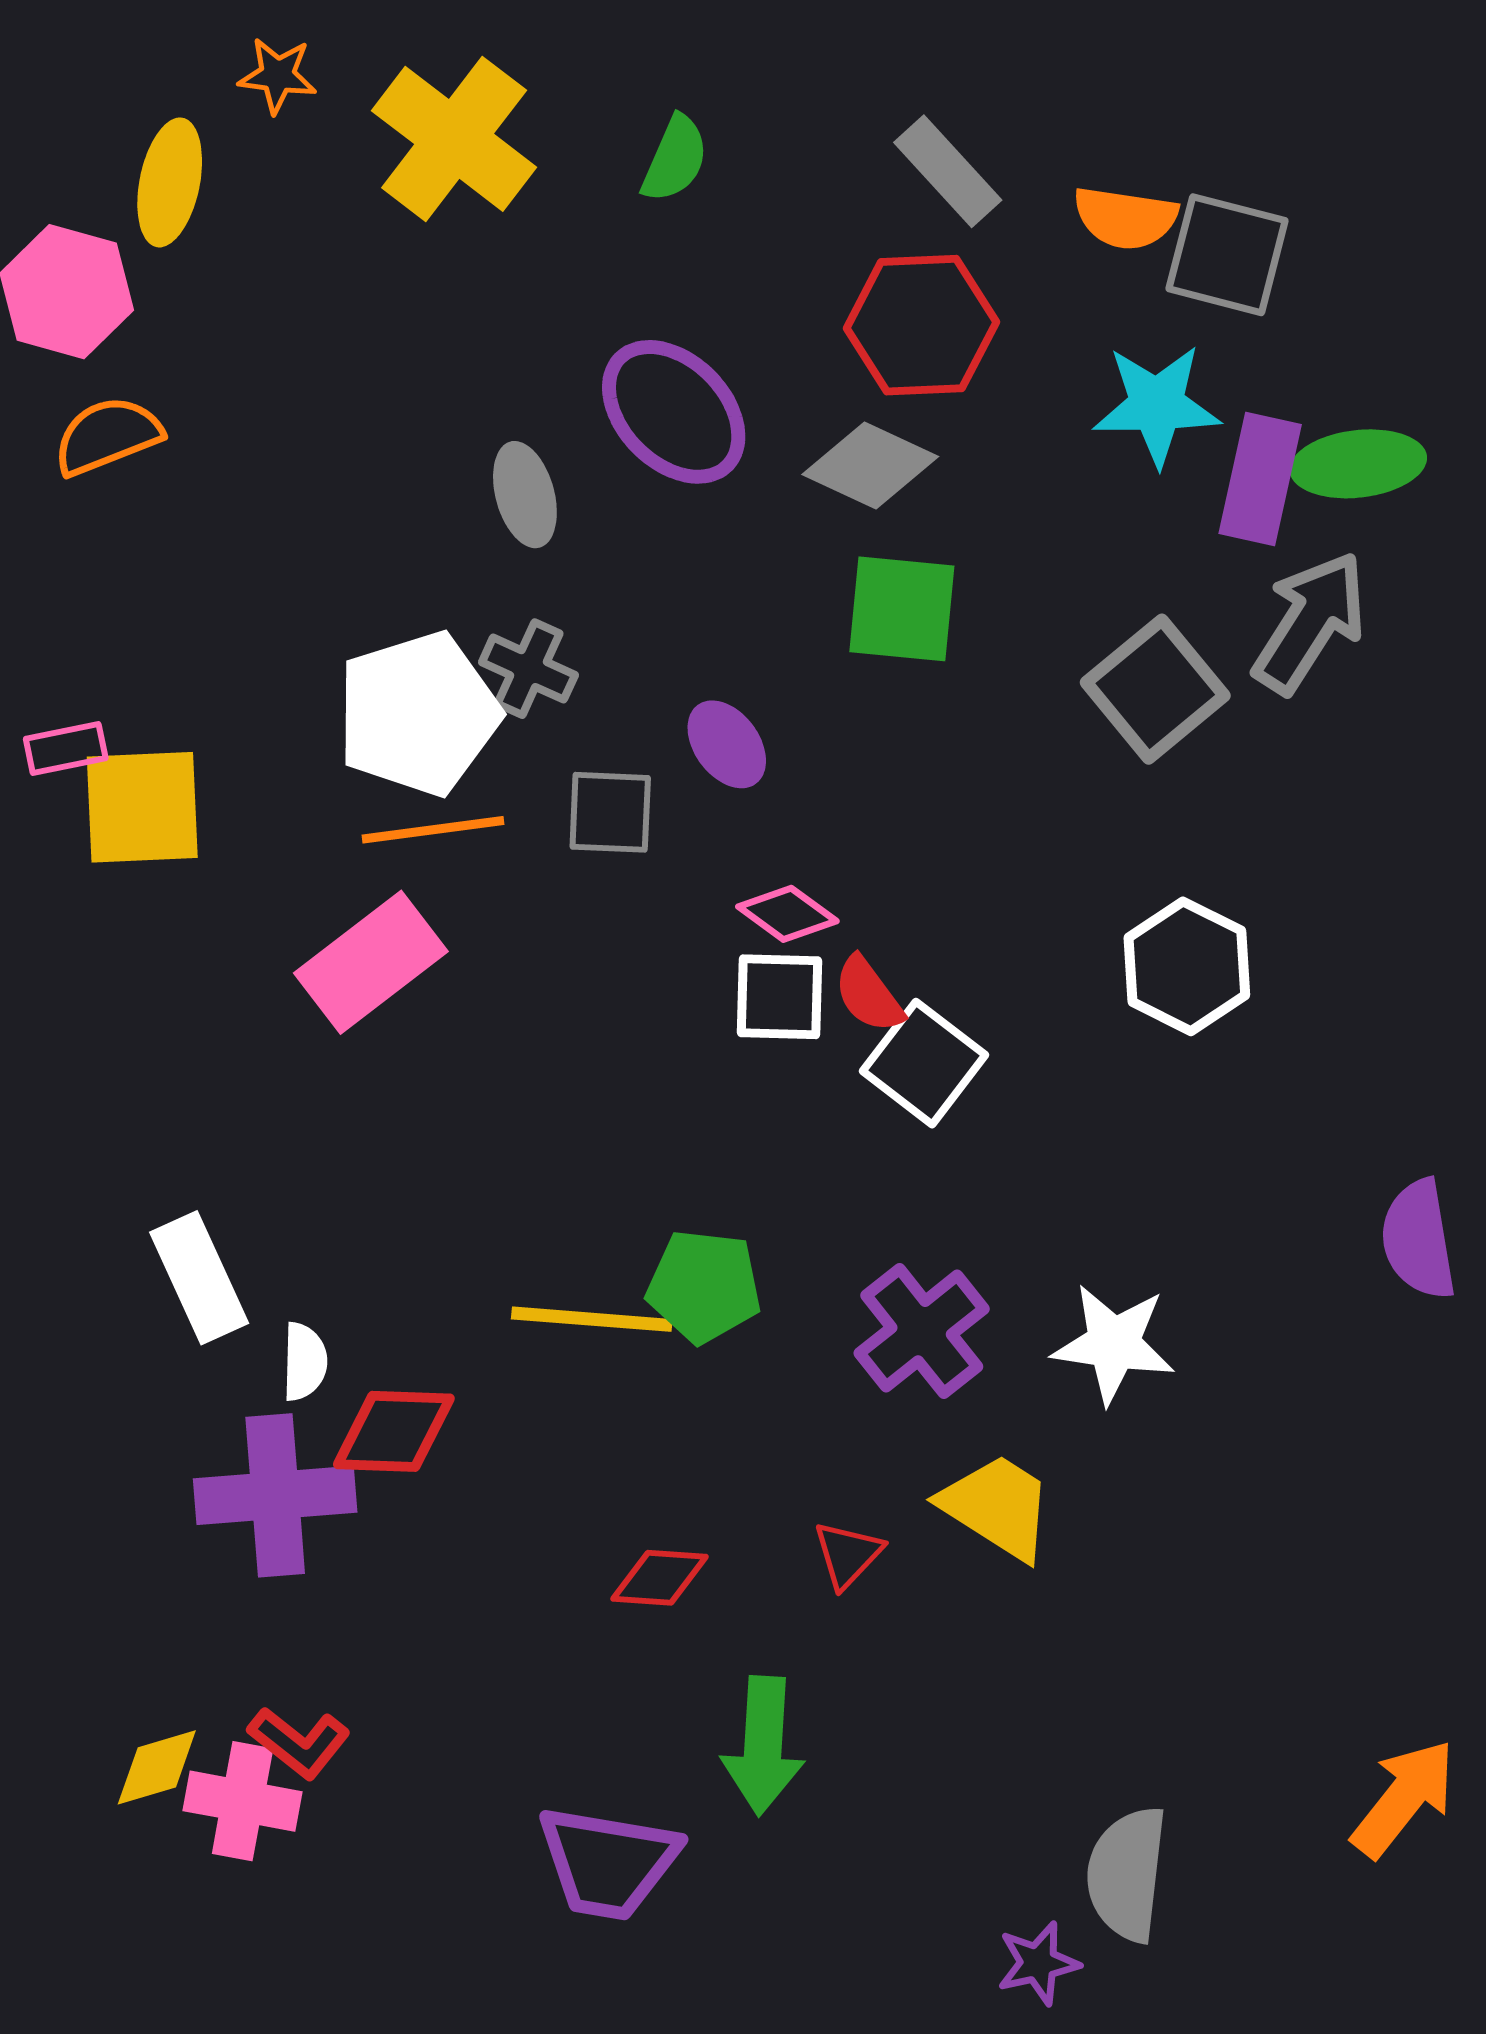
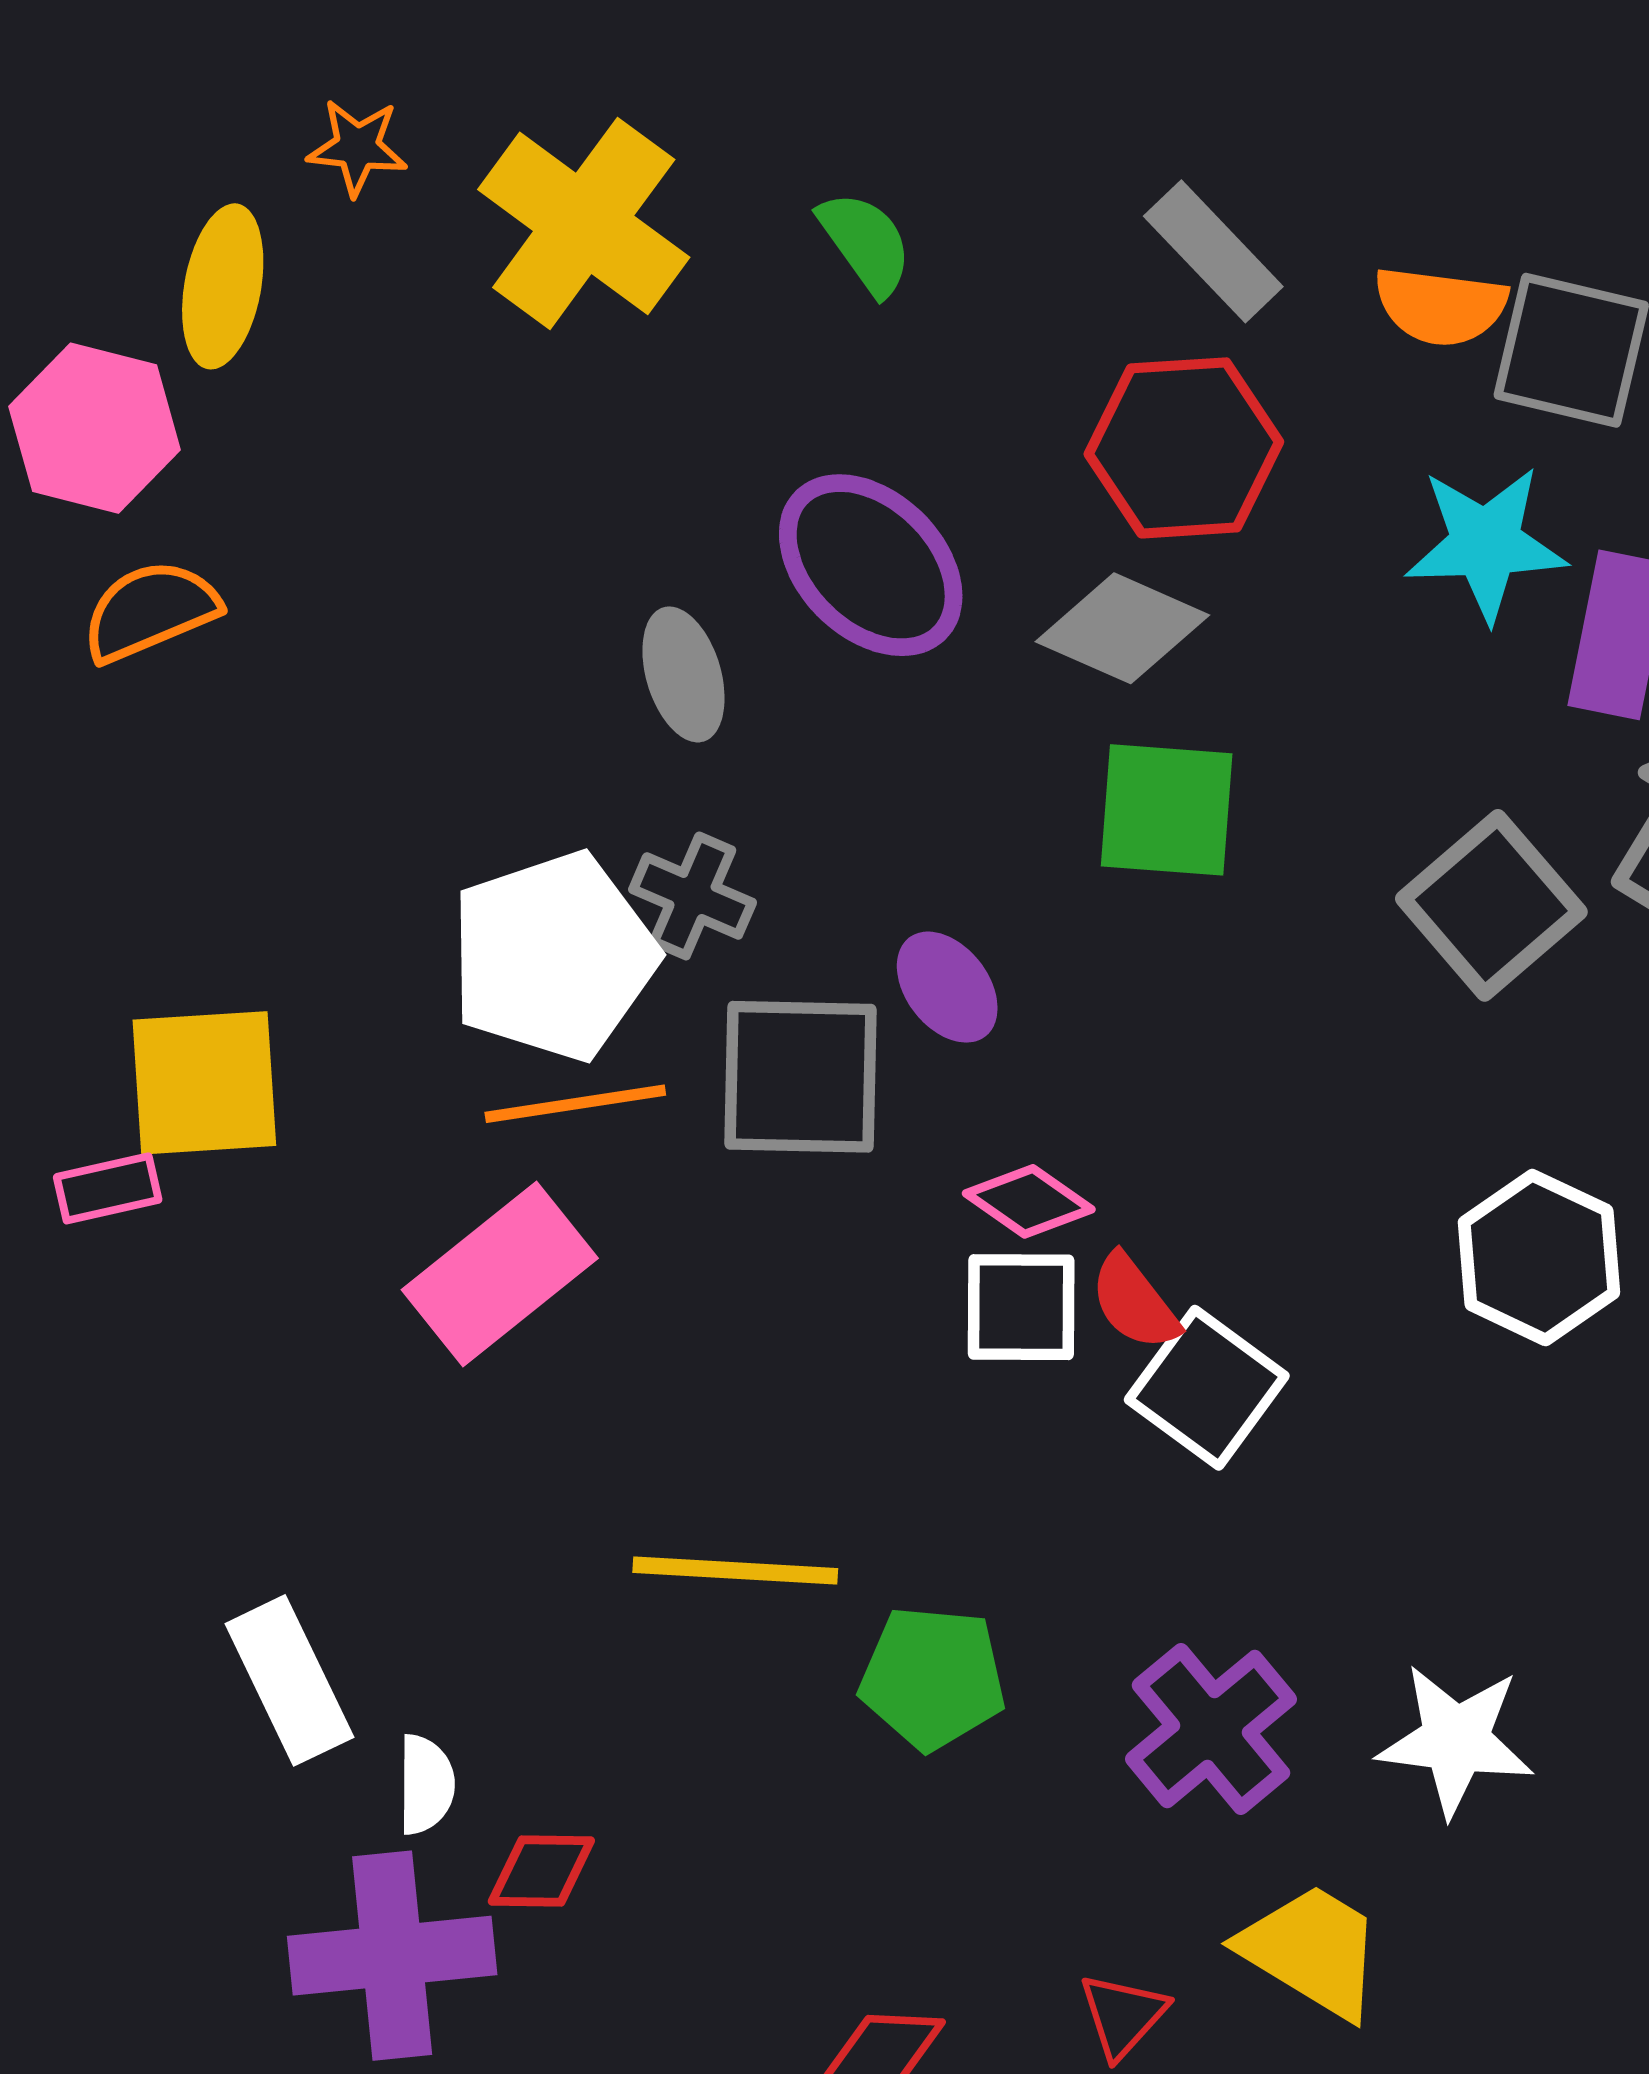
green semicircle: (675, 159) -> (865, 243), turned -58
pink rectangle: (66, 749) -> (108, 1188), moved
gray square: (610, 812) -> (800, 1077), size x1.5
yellow line: (592, 1319) -> (735, 1571), moved
red diamond: (394, 1431) -> (541, 1871), size x0.7

